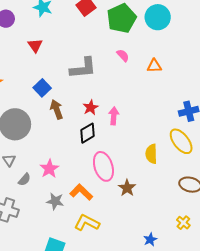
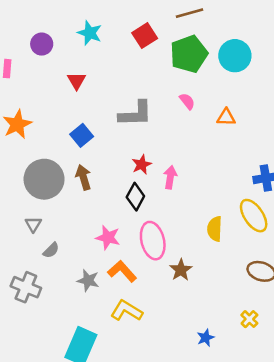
brown arrow: (57, 109) -> (83, 177), moved
black diamond: (88, 133) -> (135, 197), turned -35
pink star: (49, 169) -> (108, 238), moved, turned -30

